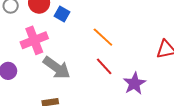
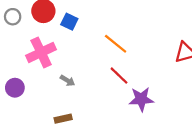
gray arrow: (57, 68) -> (68, 81), size x0.5
purple star: (134, 83) -> (141, 99), moved, turned 30

